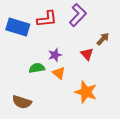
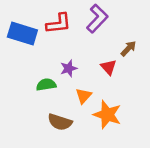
orange triangle: (59, 73) -> (84, 96), moved, turned 32
brown semicircle: (22, 102) -> (60, 122), moved

